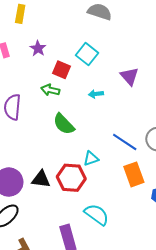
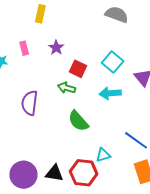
cyan square: (87, 54) -> (113, 62), moved
cyan arrow: (96, 94) -> (110, 93), size x1.5

